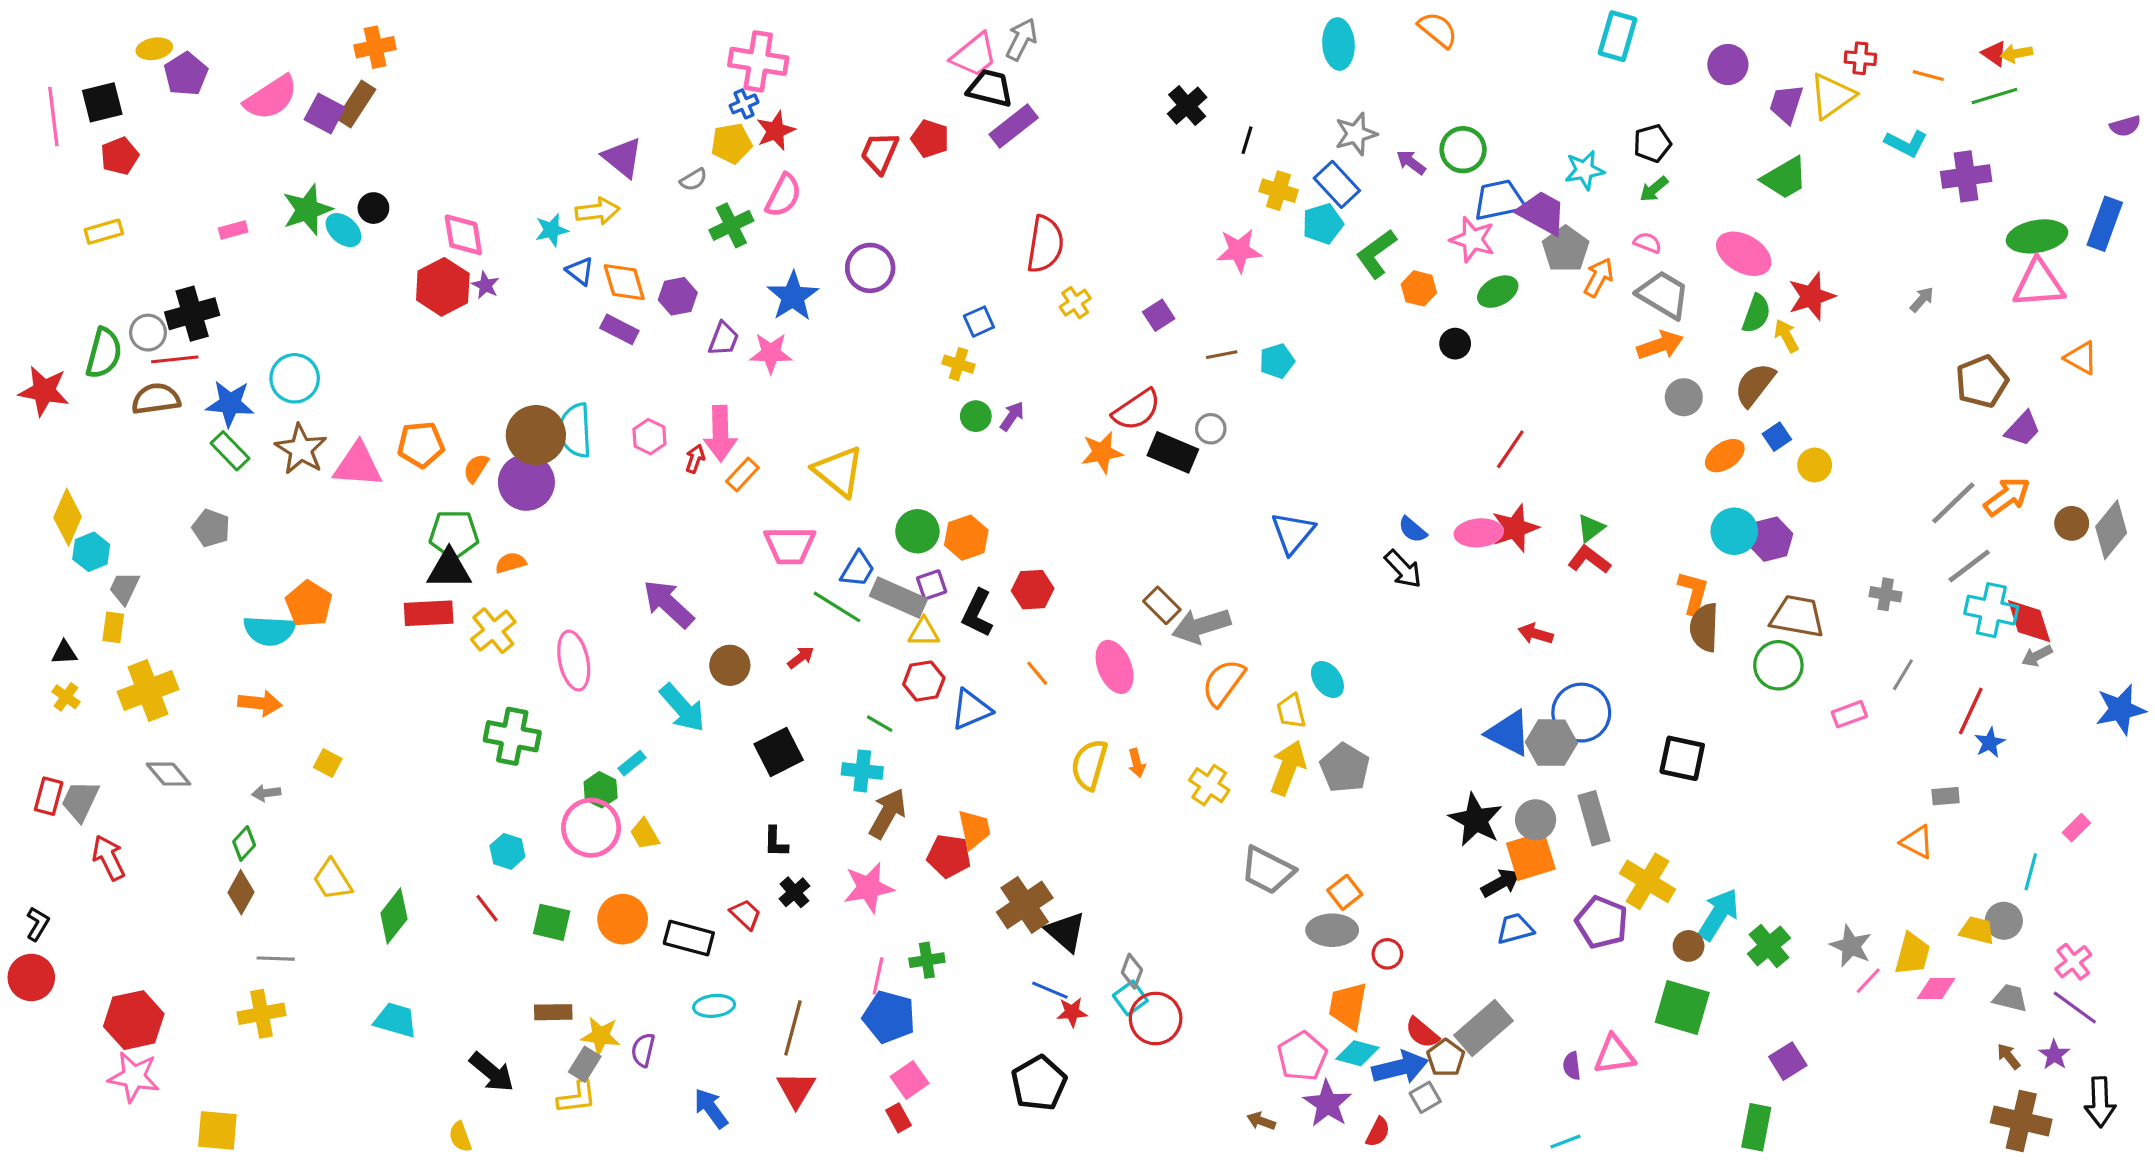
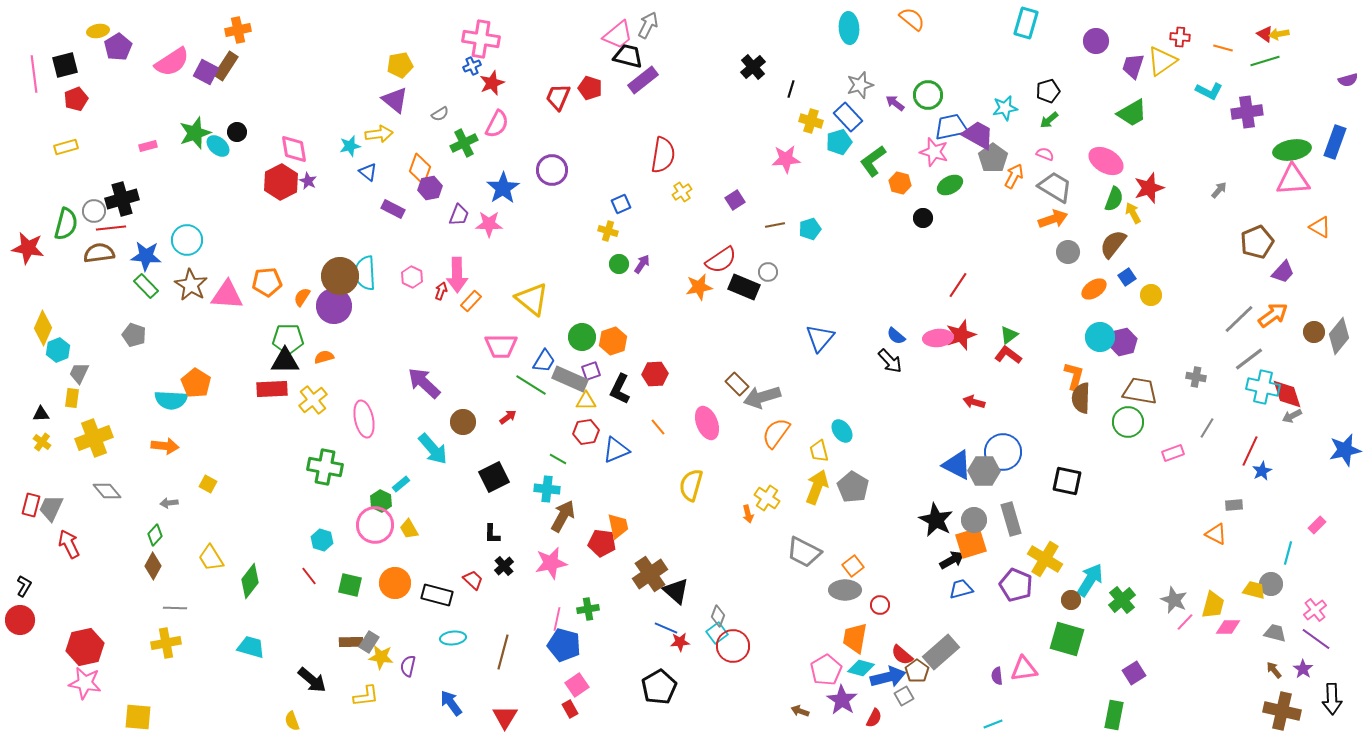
yellow pentagon: (731, 143) -> (400, 65), moved
orange diamond: (624, 282) -> (420, 169), moved, turned 36
orange arrow: (1137, 763) -> (748, 514), moved
gray rectangle: (585, 1064) -> (369, 642), moved
red triangle: (796, 1089) -> (505, 717), moved

